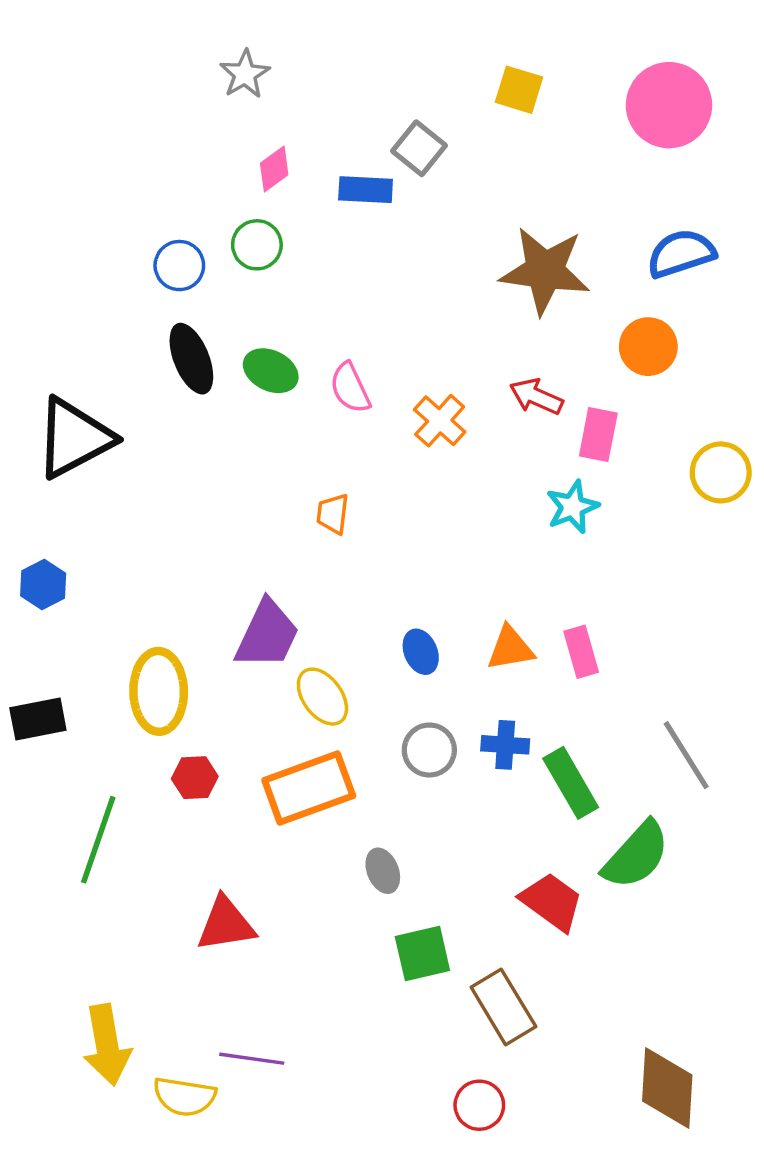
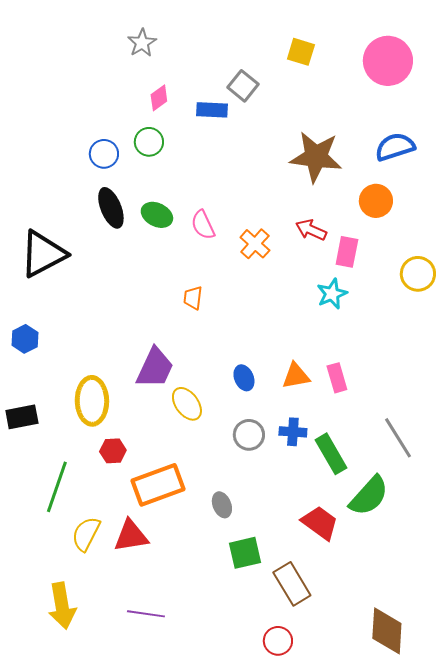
orange rectangle: (309, 788) -> (158, 485), moved
yellow semicircle: (184, 1097) -> (86, 534), moved, turned 108

